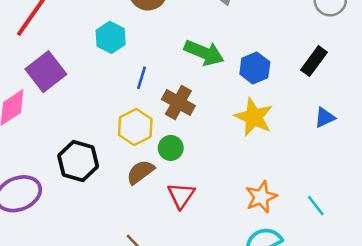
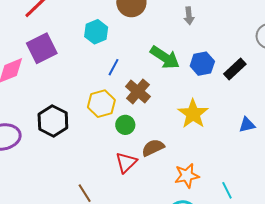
black rectangle: (314, 61) -> (235, 69), moved
blue hexagon: (255, 68) -> (202, 64), moved
brown semicircle: (140, 172) -> (153, 148), moved

